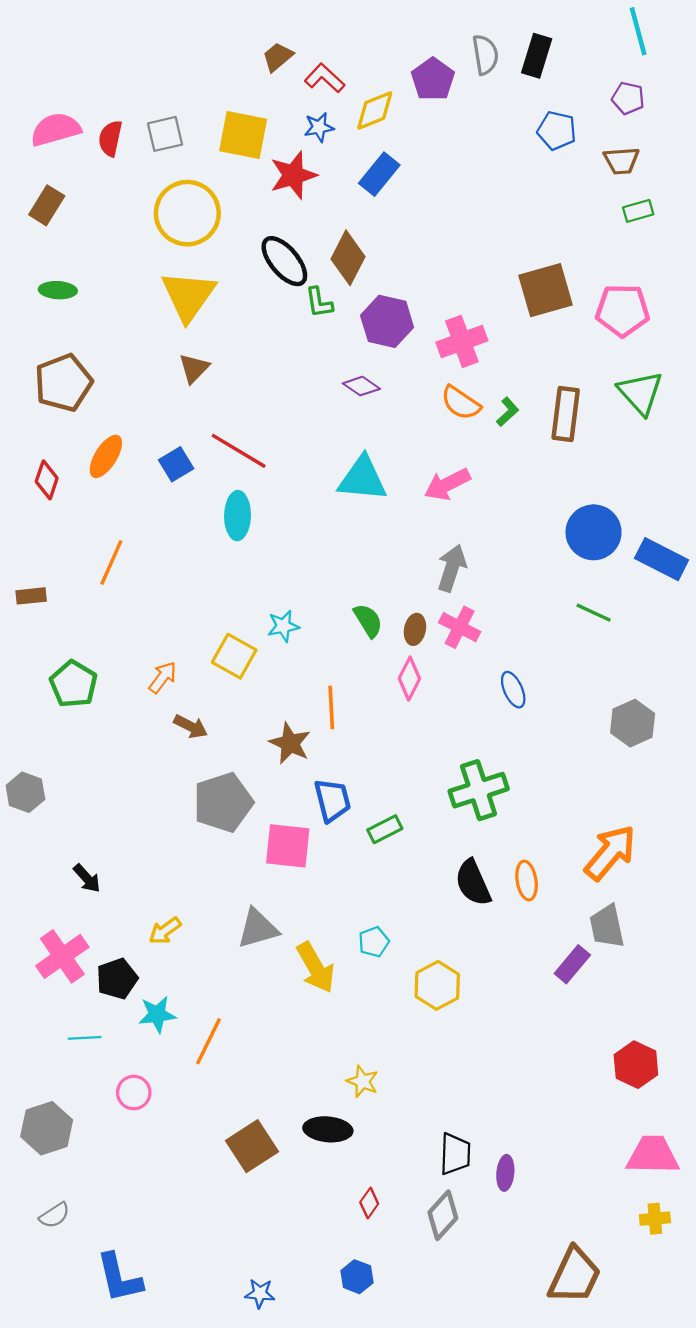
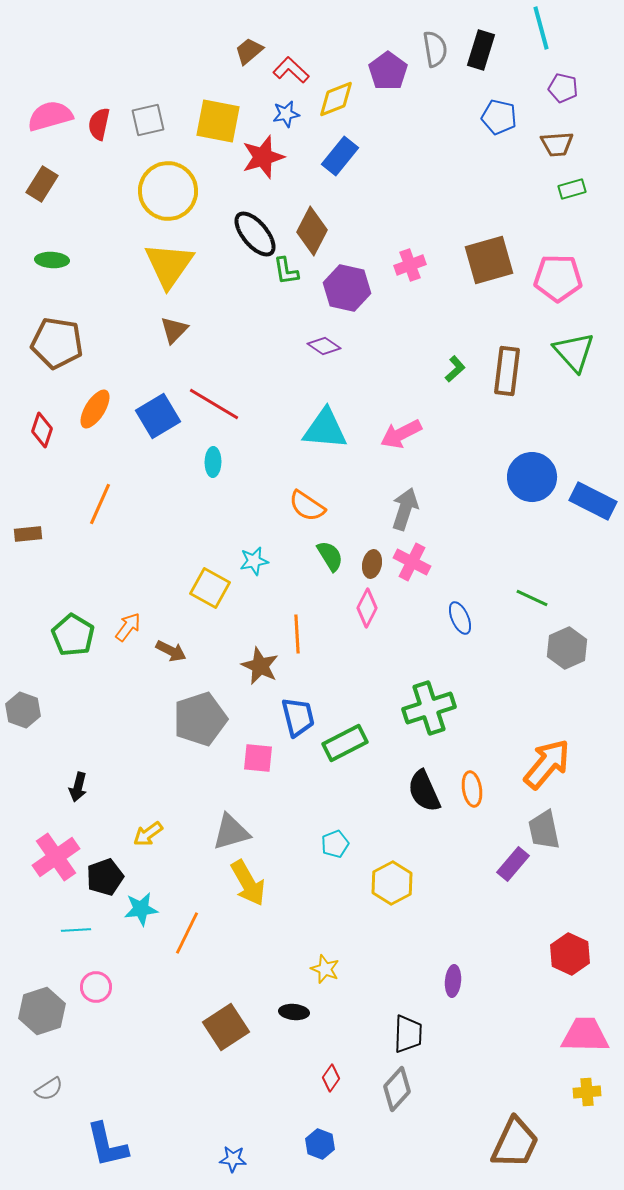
cyan line: (638, 31) -> (541, 28), moved
pink cross: (462, 341) -> (410, 265), moved, size x0.7
brown pentagon: (63, 383) -> (57, 343), turned 30
orange semicircle: (461, 403) -> (307, 506), moved
blue square: (176, 464) -> (158, 416), size x1.4
cyan ellipse: (238, 516) -> (213, 462), size x0.7
green line: (594, 613) -> (532, 598), moved
orange arrow: (163, 677) -> (128, 627), moved
green pentagon: (73, 684) -> (73, 635), moved
green rectangle: (385, 829) -> (345, 743), size x1.4
pink square: (288, 846) -> (258, 758), size x0.7
black arrow: (87, 878) -> (78, 787), turned 56
yellow arrow: (316, 968) -> (248, 883), moved
pink circle: (134, 1093) -> (96, 987), moved
black ellipse: (328, 1129) -> (294, 1012), size x0.7
purple ellipse: (505, 1173) -> (453, 981), moved

